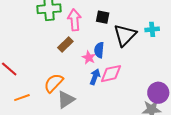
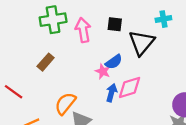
cyan cross: (152, 29) -> (163, 19), moved
brown rectangle: (65, 44) -> (46, 62), moved
blue semicircle: (99, 50) -> (114, 62), turned -126

